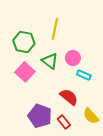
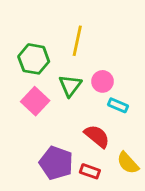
green triangle: (50, 61) -> (70, 86), turned 30
red rectangle: (64, 122) -> (90, 171), turned -32

